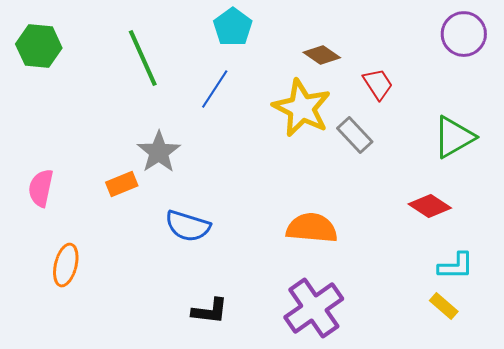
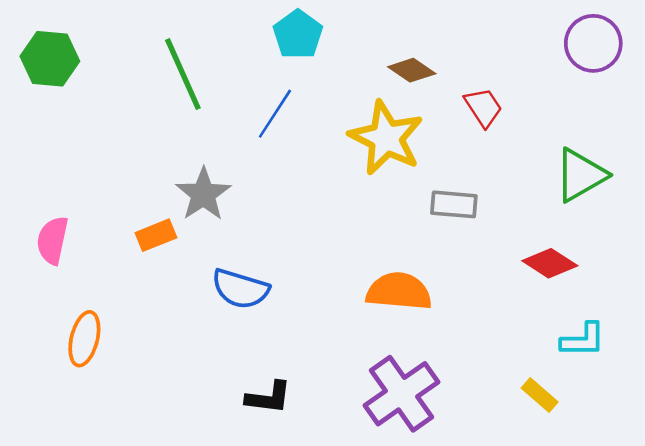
gray rectangle: (355, 135) -> (454, 204), moved, turned -42
yellow rectangle: (444, 306) -> (540, 395), moved

